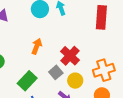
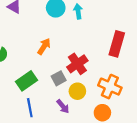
red rectangle: (101, 17) -> (117, 44), moved
orange cross: (104, 70) -> (110, 87), turned 30

